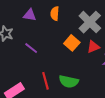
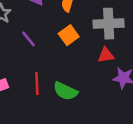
gray cross: (90, 22) -> (109, 24), turned 30
orange square: (72, 43) -> (69, 35), moved

